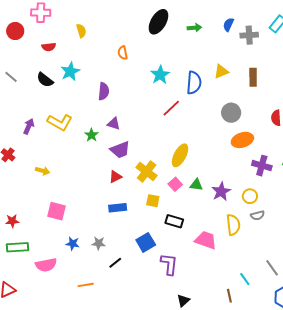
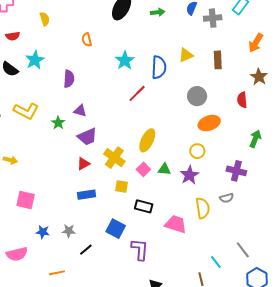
purple cross: (262, 166) -> (236, 171), moved
yellow circle: (250, 196) -> (197, 151), moved
blue square: (146, 242) -> (116, 229), turned -30

